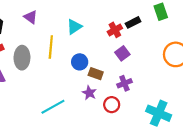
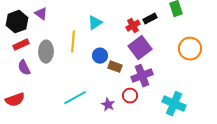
purple triangle: (31, 17) -> (41, 14), moved
purple square: (122, 53) -> (140, 48), size x1.6
purple cross: (124, 83) -> (142, 76), size x1.5
purple star: (89, 93) -> (108, 105), moved

